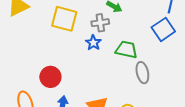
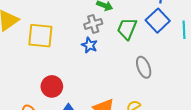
yellow square: (64, 19) -> (40, 36), moved
green trapezoid: (126, 50) -> (127, 29), moved, turned -70

